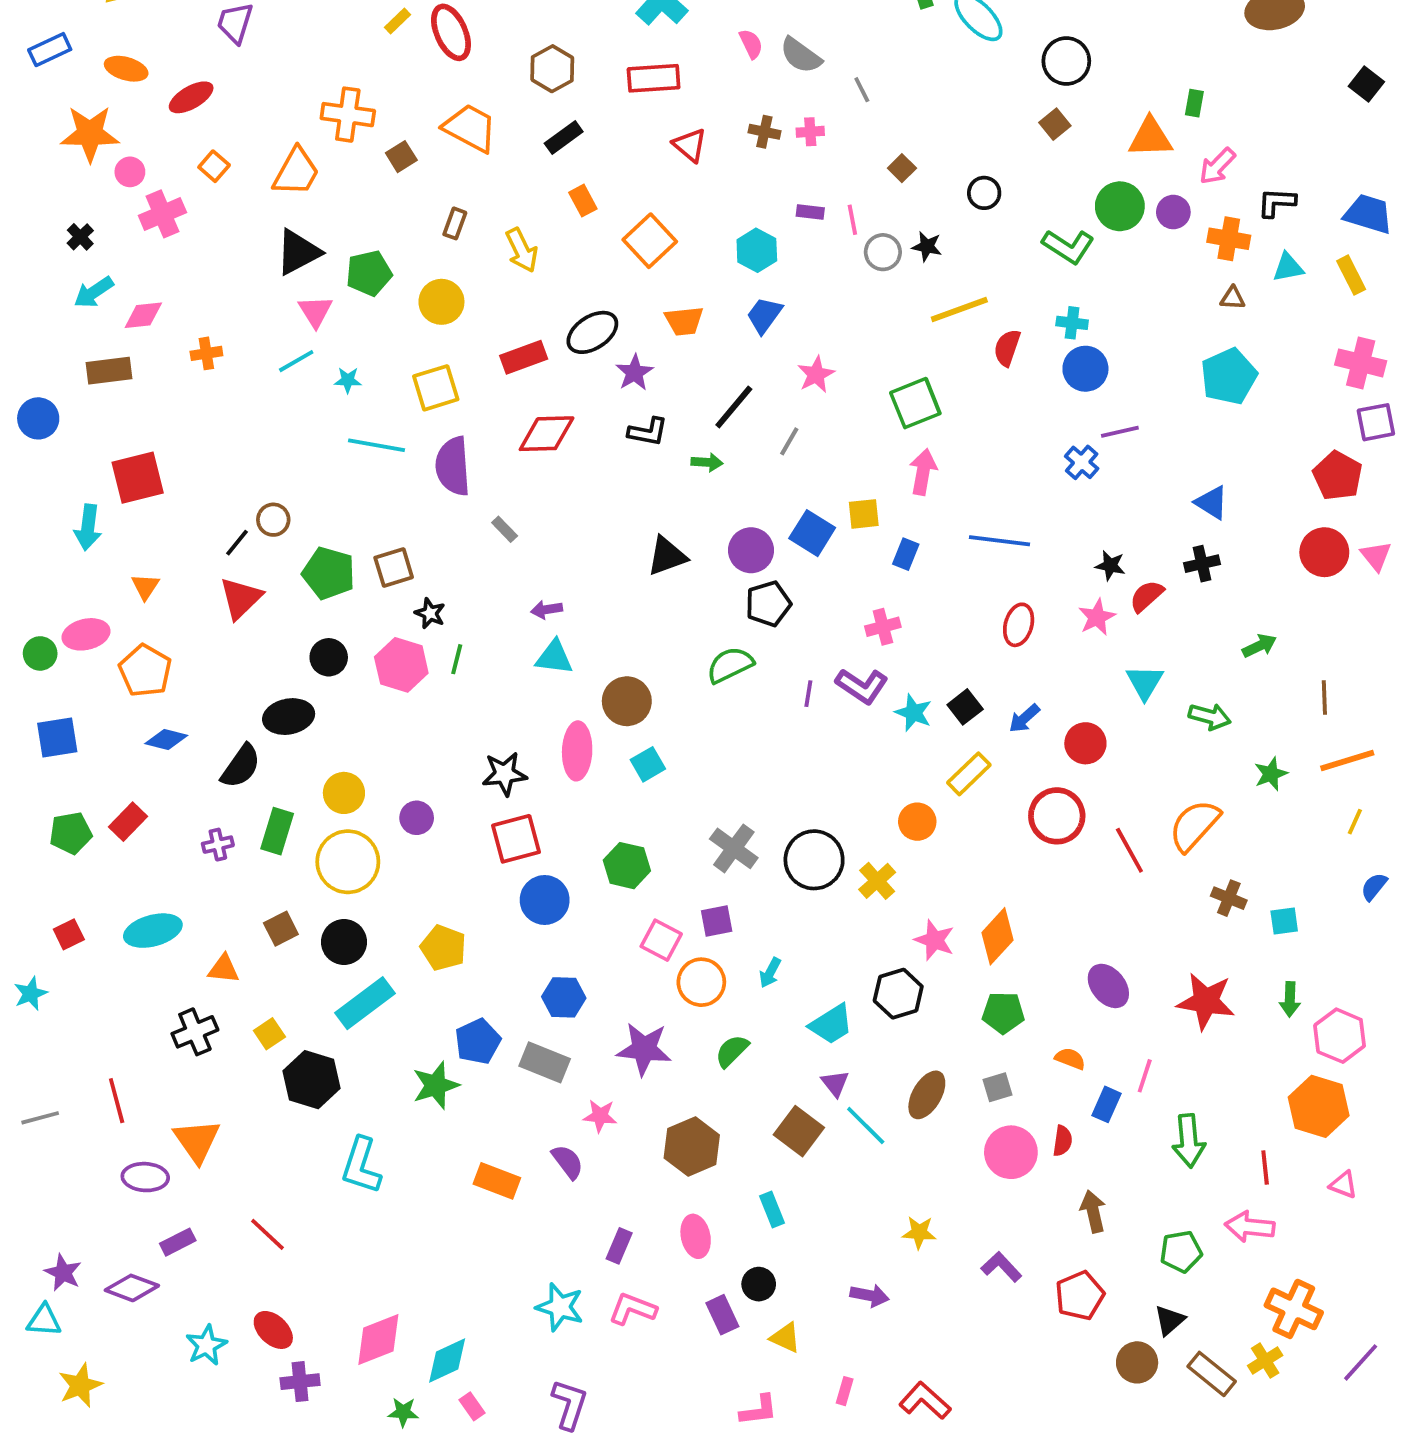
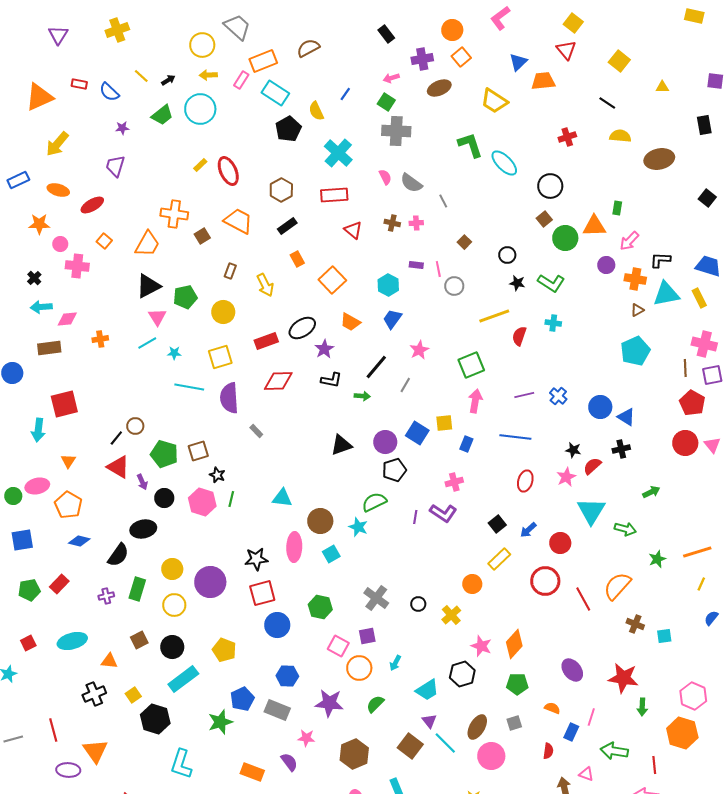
orange star: (90, 134) -> (39, 224), size x0.7
green circle: (1120, 206) -> (565, 238), moved
pink cross: (162, 214) -> (77, 266), turned 30
black star: (927, 246) -> (517, 283), moved
cyan triangle: (1288, 267) -> (666, 294), size x1.6
cyan arrow: (94, 292) -> (41, 307), turned 30
brown triangle: (1233, 298) -> (637, 310), turned -32
orange trapezoid: (684, 321) -> (350, 322), turned 35
blue circle: (1085, 369) -> (600, 407), moved
purple line: (1120, 432) -> (524, 395), moved
red triangle: (241, 598) -> (118, 467), turned -45
purple arrow: (547, 610) -> (142, 482), moved, turned -105
cyan triangle: (1145, 682) -> (591, 511), size x1.4
brown line: (1324, 697) -> (685, 368), moved
cyan star: (913, 713) -> (358, 527), moved
purple circle: (417, 818) -> (210, 582), size x1.8
black circle: (814, 860) -> (418, 604), size x0.5
yellow circle: (348, 862) -> (174, 605), size x0.7
green arrow: (1290, 999) -> (642, 707), moved
green arrow: (1189, 1141) -> (614, 751), turned 104
pink circle: (1011, 1152) -> (491, 756), moved
pink triangle: (1343, 1185) -> (586, 774), moved

